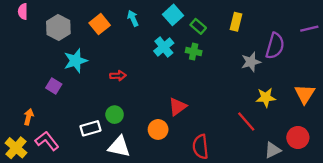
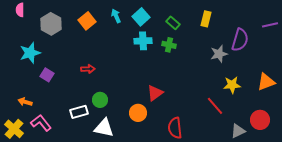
cyan square: (173, 15) -> (141, 17), moved
cyan cross: (164, 47) -> (143, 41), turned 36
cyan star: (76, 61) -> (30, 53), moved
red arrow: (118, 76) -> (88, 69), moved
orange triangle: (305, 94) -> (266, 82), turned 36
orange arrow: (29, 117) -> (25, 102), turned -88

